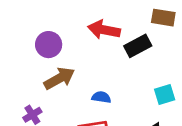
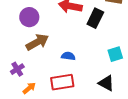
black rectangle: (138, 46) -> (95, 18), turned -36

